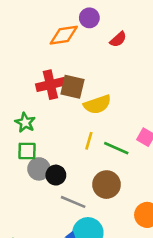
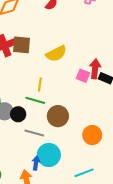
yellow semicircle: (97, 104) -> (56, 54), moved
green line: (116, 148) -> (35, 100), moved

